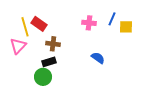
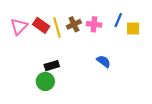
yellow line: (25, 27) -> (57, 28), moved
brown cross: (53, 44) -> (74, 24), moved, turned -32
pink triangle: (18, 46) -> (19, 26), moved

